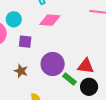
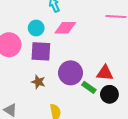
cyan circle: (14, 19) -> (36, 28), moved
purple square: (25, 42) -> (41, 51), size x1.5

